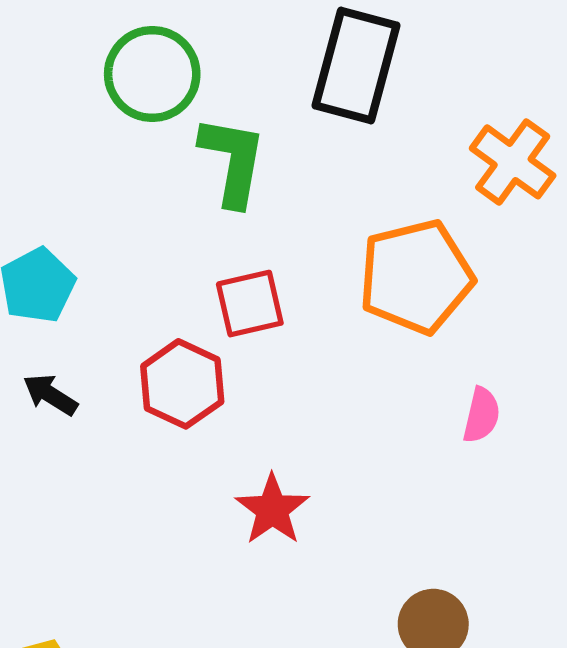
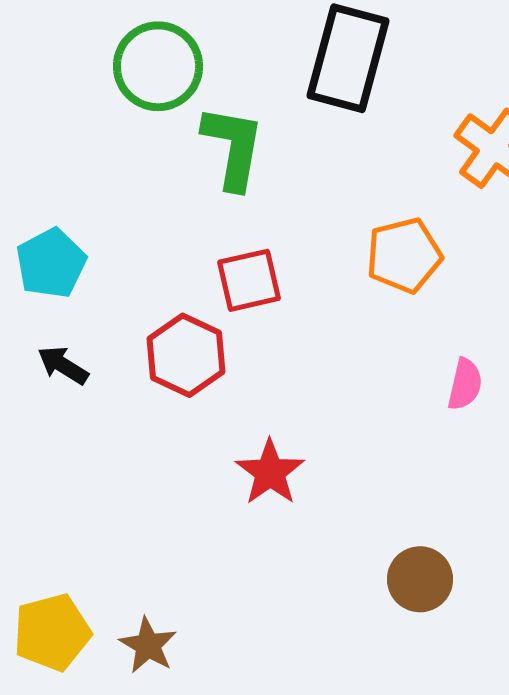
orange pentagon: (416, 277) -> (404, 255), size x0.7

